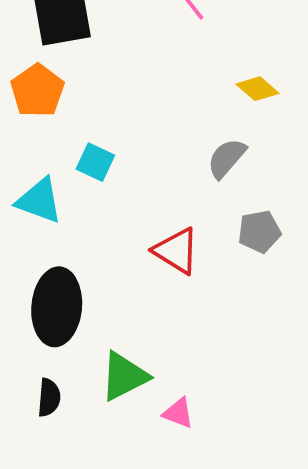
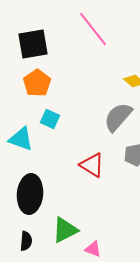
orange pentagon: (37, 91) -> (37, 83), moved
gray semicircle: (227, 158) -> (118, 117), size x1.4

